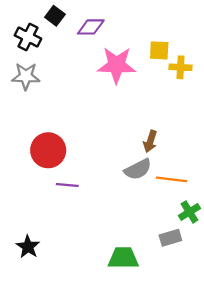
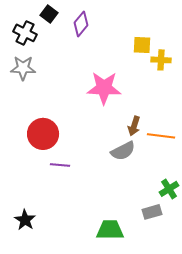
purple diamond: (91, 27) -> (81, 24), turned -50
pink star: (117, 65) -> (104, 88), moved
orange line: (172, 179) -> (161, 136), moved

